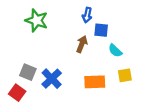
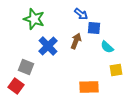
blue arrow: (87, 15) -> (81, 14), turned -64
blue cross: (52, 79) -> (48, 46), moved
orange rectangle: (95, 82) -> (89, 87), moved

